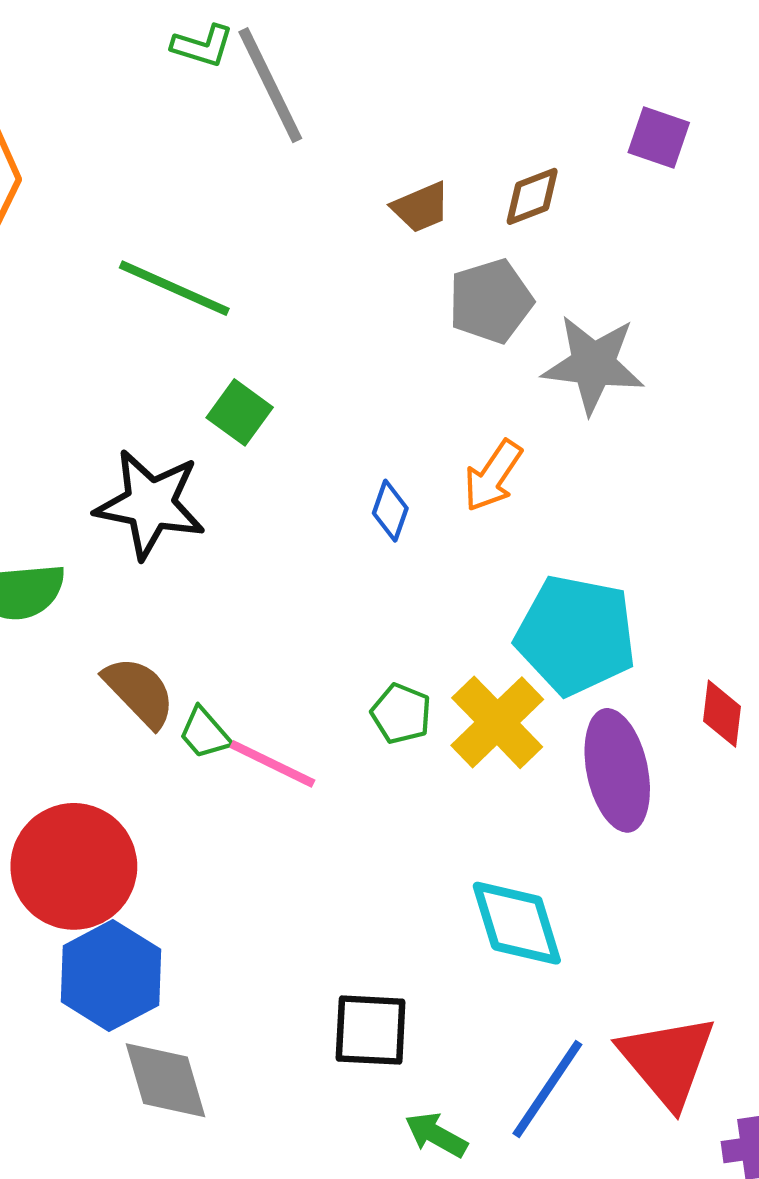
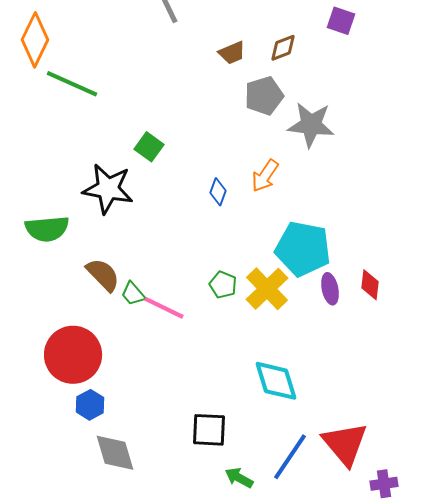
green line: (174, 288) -> (72, 84), moved
purple ellipse: (617, 770) -> (330, 289), moved, size x0.6
blue hexagon: (111, 976) -> (90, 405), size x0.6

